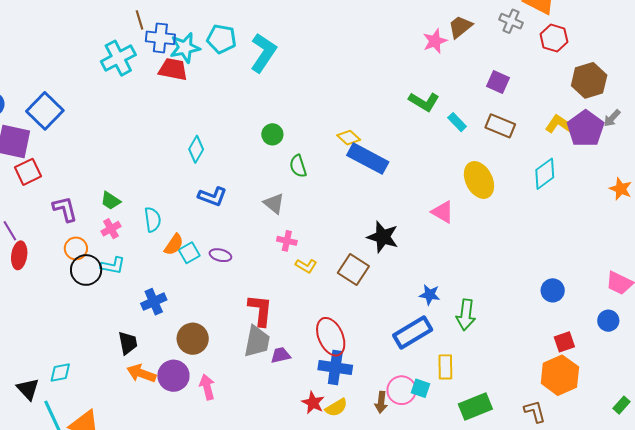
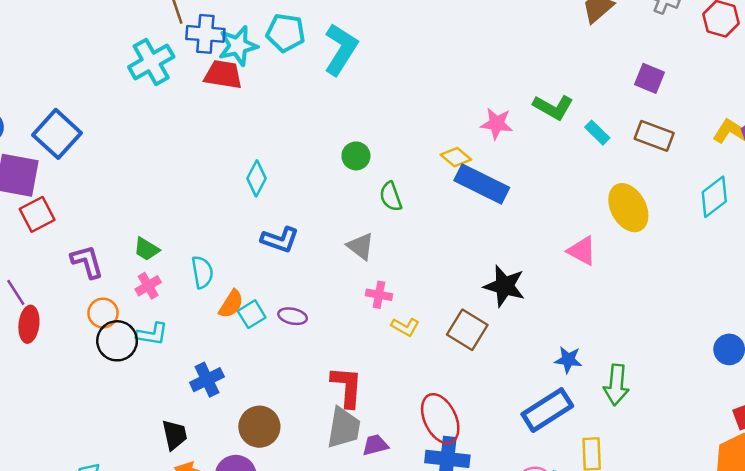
pink star: (435, 41) -> (497, 124), moved, turned 30

